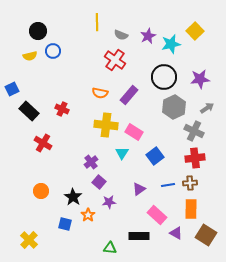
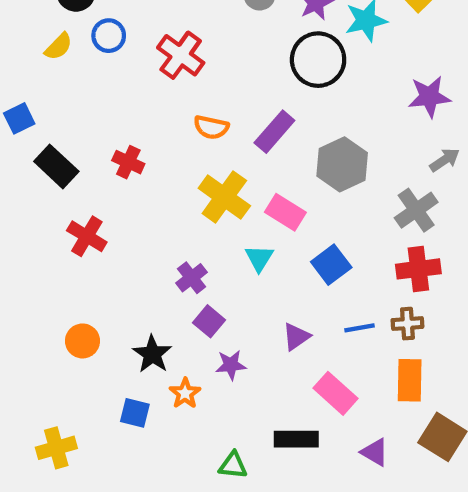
yellow semicircle: (30, 56) -> (59, 47), turned -32
red cross: (115, 60) -> (181, 55), moved
black circle: (164, 77) -> (318, 60), moved
gray hexagon: (174, 107) -> (342, 164), moved
yellow cross: (106, 125) -> (224, 197), turned 30
gray cross: (194, 131) -> (416, 210), turned 30
purple triangle: (176, 233) -> (375, 452), moved
yellow cross: (29, 240) -> (56, 448), turned 30

